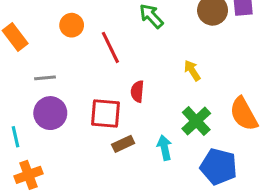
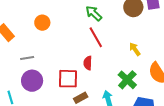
red line: (110, 47) -> (96, 37), moved
yellow arrow: (192, 70) -> (135, 49), moved

